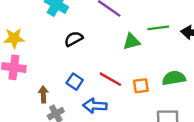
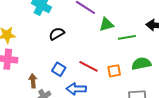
green line: (158, 28) -> (127, 37), moved
green triangle: (132, 42) -> (106, 24), moved

